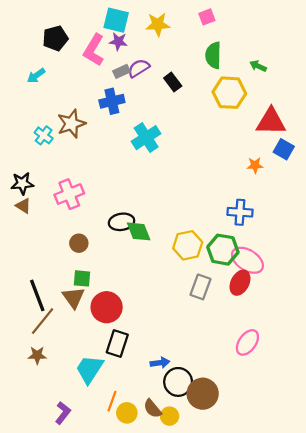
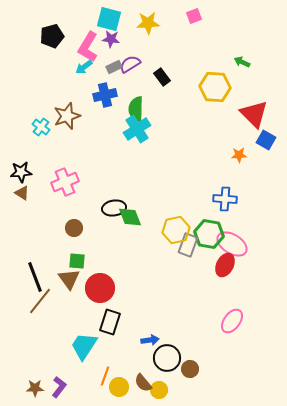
green semicircle: (213, 55) -> (136, 109), moved
cyan arrow: (36, 76) -> (84, 67), moved
red triangle: (271, 122) -> (254, 114), turned 44
gray rectangle: (200, 287) -> (188, 245), moved
brown star: (37, 355) -> (35, 388), moved
brown circle: (203, 394) -> (190, 369), size x0.6

